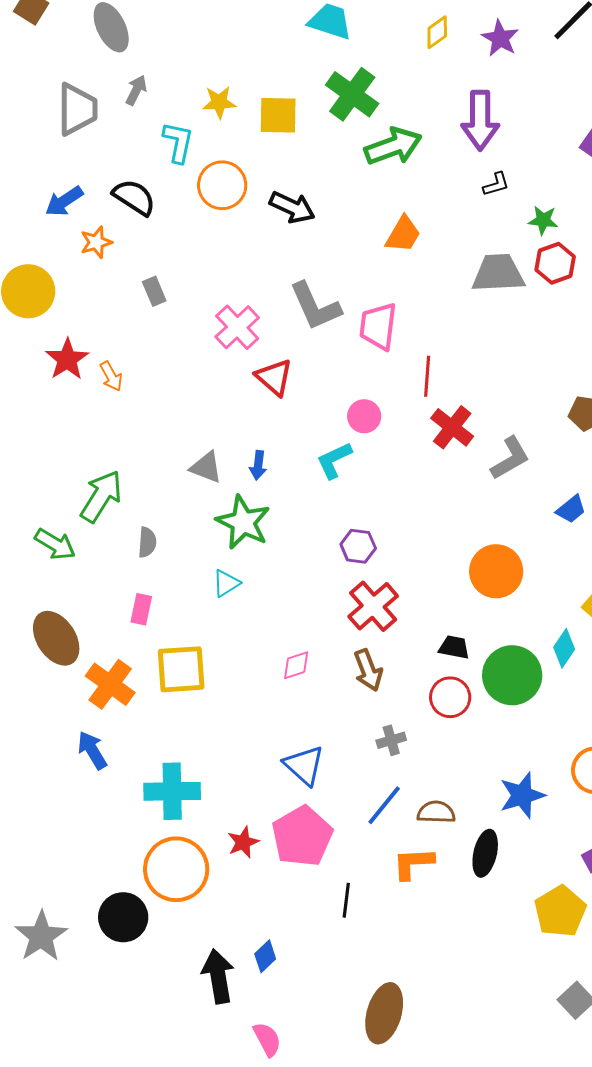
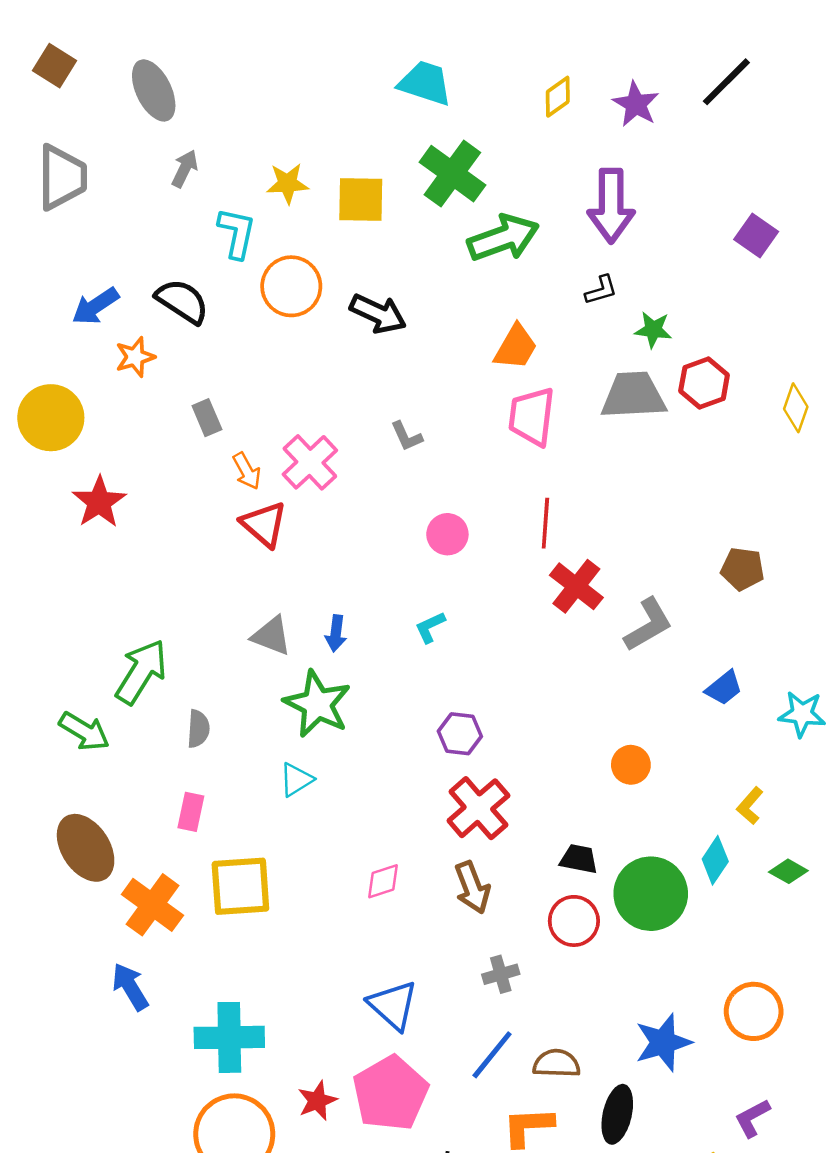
gray trapezoid: (77, 109) -> (62, 177), moved
black L-shape: (496, 184) -> (601, 290), moved
green star: (543, 220) -> (653, 330), moved
gray L-shape: (315, 306) -> (407, 436), size x0.5
pink trapezoid: (378, 326) -> (532, 416), moved
orange arrow: (111, 376) -> (247, 471), moved
red triangle: (274, 377) -> (264, 524), moved
pink circle: (364, 416) -> (447, 534), moved
cyan L-shape: (334, 460) -> (430, 627), size x0.7
orange circle: (496, 571) -> (631, 765), size x0.6

